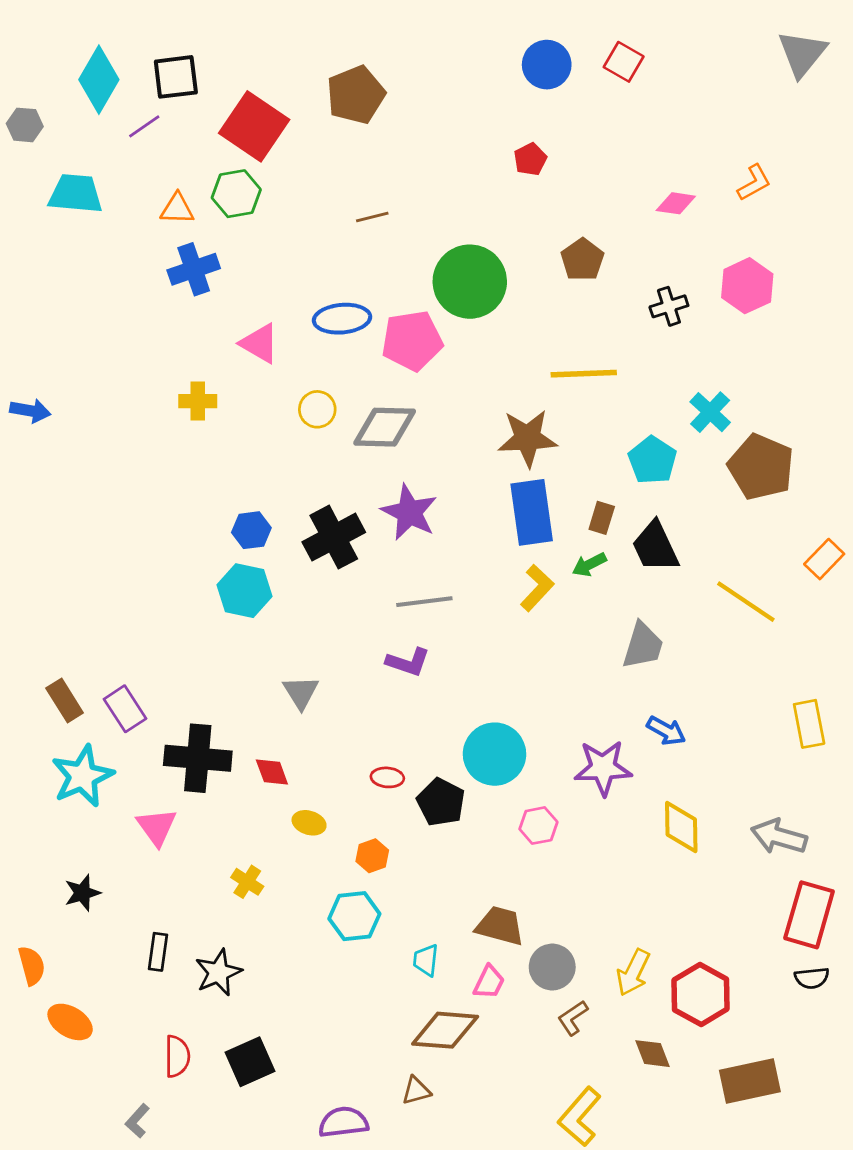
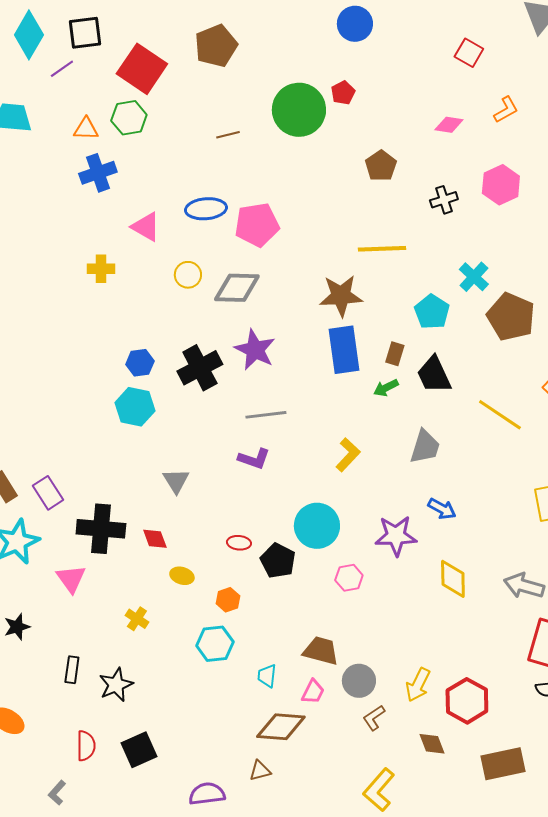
red square: (624, 62) -> (469, 53), moved
green circle: (470, 282) -> (299, 110), moved
yellow L-shape: (537, 588) -> (348, 455), moved

